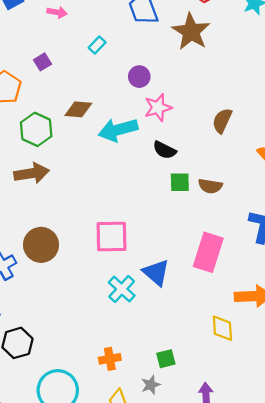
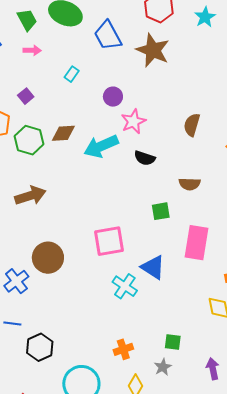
green hexagon: (36, 129) -> (29, 140), moved
green square: (180, 182) -> (161, 211), moved
green square: (166, 359) -> (173, 342), turned 30

